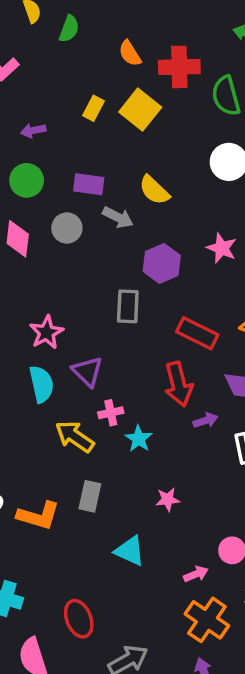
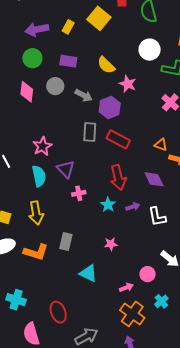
yellow rectangle: (94, 108) -> (68, 27), moved
purple arrow: (33, 131) -> (37, 29), size x1.6
gray arrow: (118, 217) -> (84, 95), moved
pink star: (222, 248) -> (128, 84), moved
red rectangle: (197, 333) -> (118, 139), moved
purple arrow: (206, 420) -> (133, 207), moved
yellow arrow: (75, 436) -> (36, 213), moved, turned -135
cyan star: (139, 439) -> (108, 205), moved

